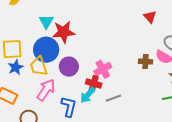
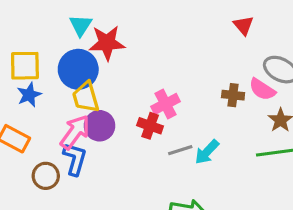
yellow trapezoid: (39, 66) -> (86, 97), moved
purple circle: (69, 67) -> (100, 126), moved
cyan arrow: (88, 95) -> (207, 152), moved
blue L-shape: (69, 107) -> (75, 159), moved

